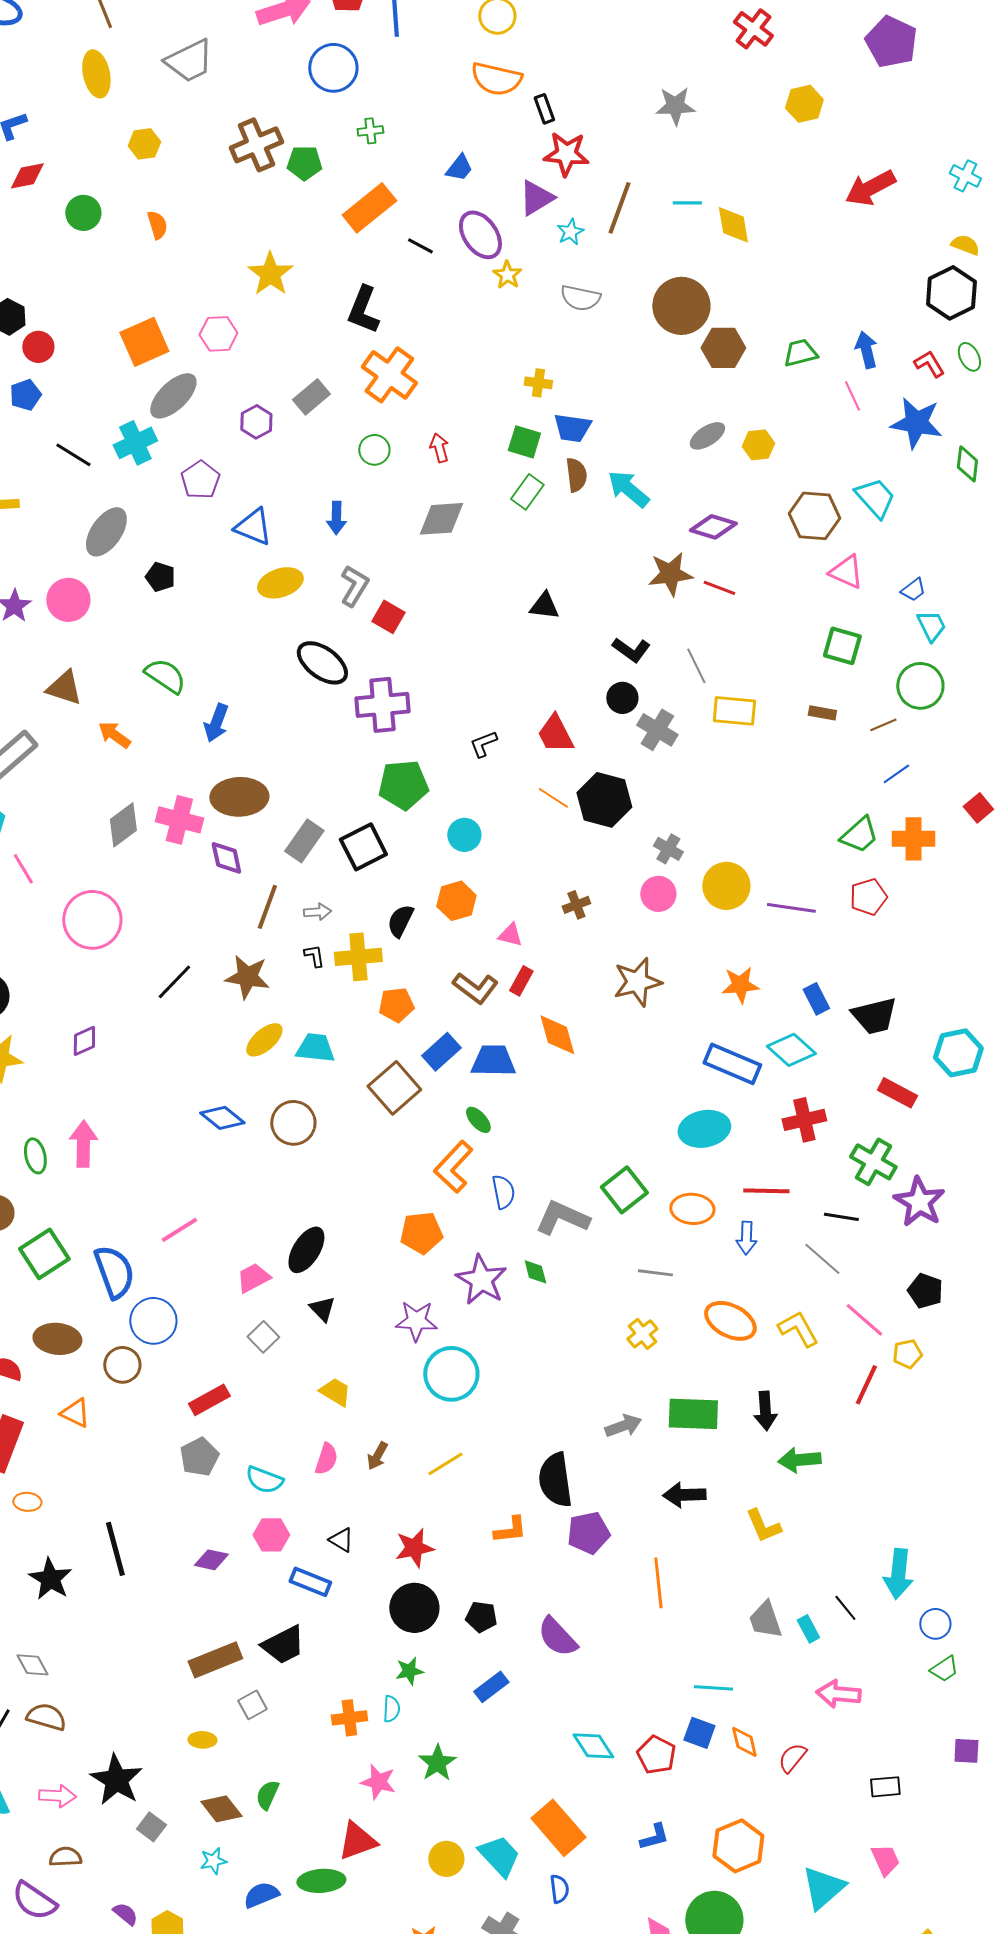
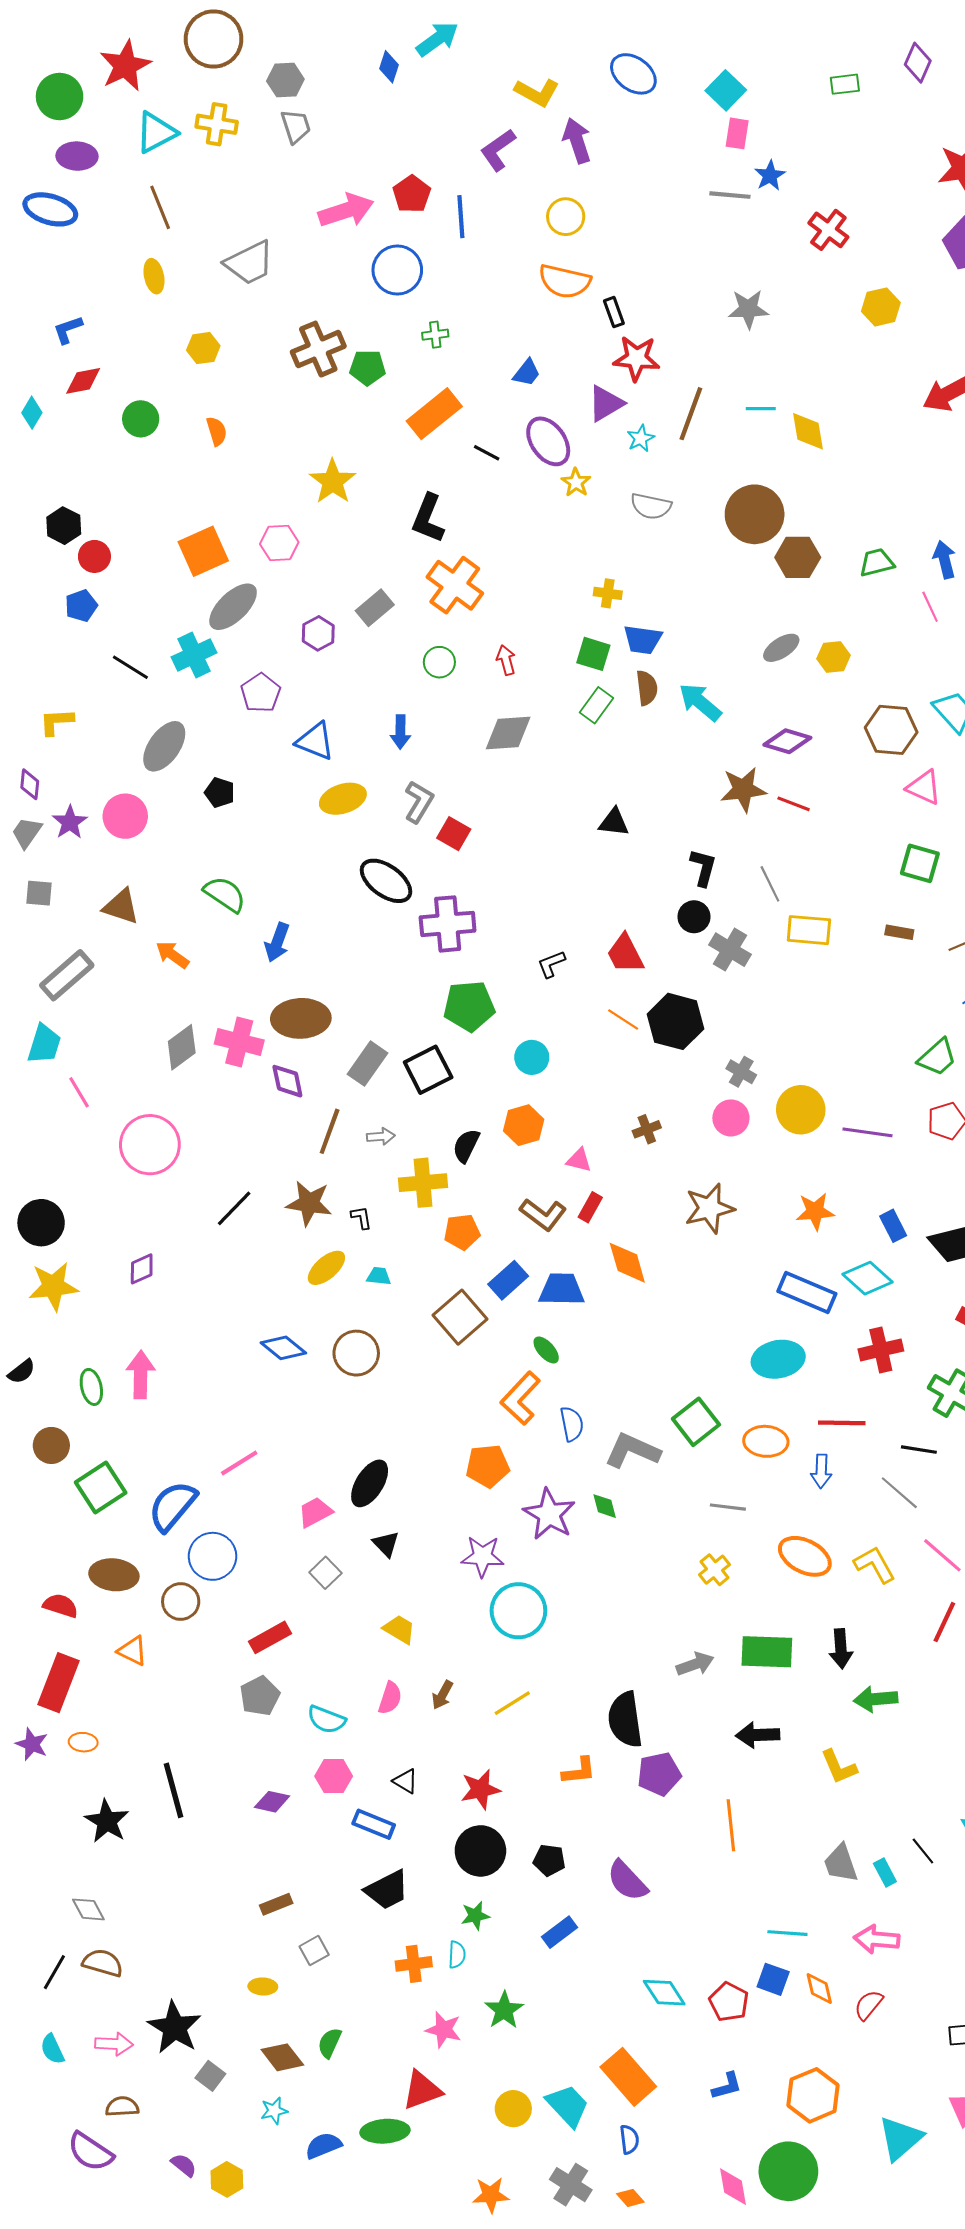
yellow ellipse: (96, 74) -> (154, 276), size x0.7
black L-shape: (631, 650) -> (703, 867), turned -111
black L-shape: (314, 956) -> (361, 1218), moved
cyan trapezoid: (315, 1048) -> (379, 1276), size x0.6
blue semicircle: (114, 1272) -> (172, 1506), turned -120
black trapezoid: (283, 1645) -> (387, 1890), moved
brown rectangle: (215, 1660) -> (276, 1904), size x0.6
pink arrow: (838, 1694) -> (877, 1939), moved

